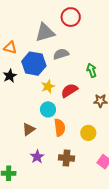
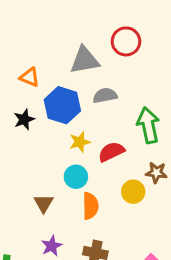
green arrow: (92, 70) -> (148, 125), size x1.6
brown triangle: (29, 129) -> (43, 203), turned -32
yellow circle: (88, 133) -> (133, 192), moved

